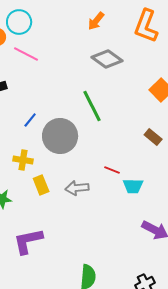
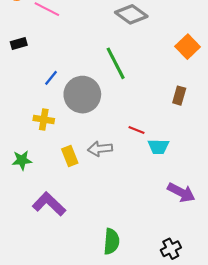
brown rectangle: (153, 137) -> (179, 96), turned 66
yellow rectangle: (41, 185) -> (70, 156), moved
purple L-shape: (28, 241) -> (49, 204), turned 56

